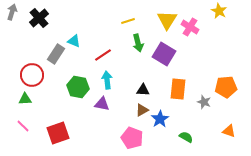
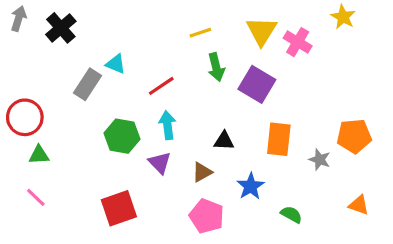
red circle: (32, 75) -> (25, 117), moved
purple triangle: (102, 104) -> (160, 163), turned 35
brown triangle: (142, 110) -> (202, 172), moved
red square: (58, 133) -> (119, 208), moved

